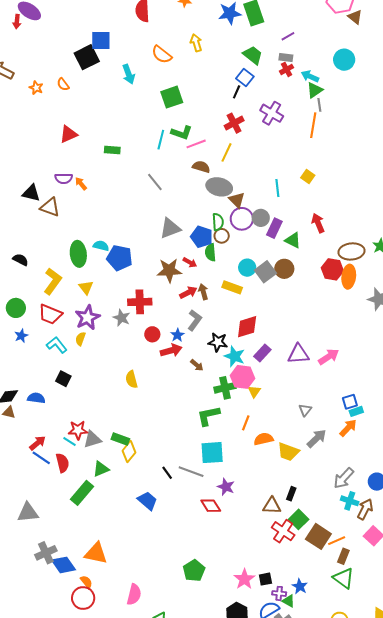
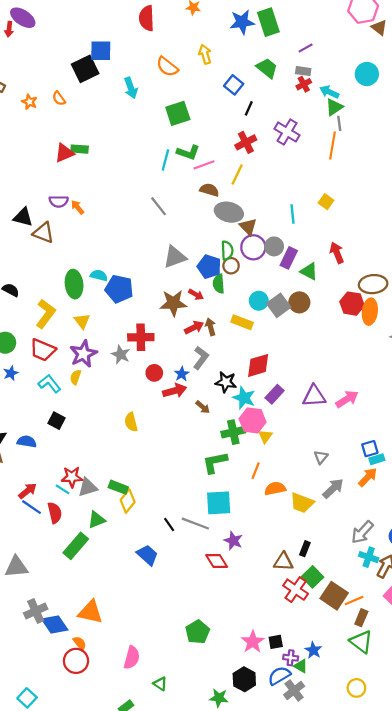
blue square: (245, 77) -> (234, 85), moved
green rectangle: (112, 150) -> (80, 149), moved

